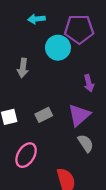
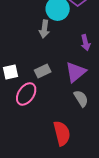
gray arrow: (23, 68) -> (44, 29), moved
pink ellipse: (26, 155) -> (26, 94), moved

